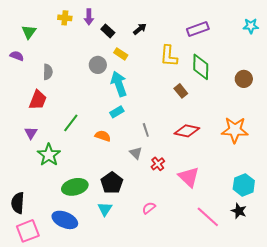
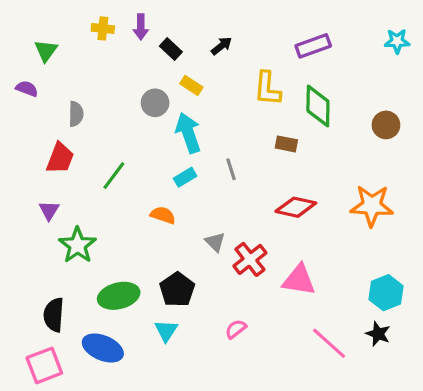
brown rectangle: (181, 91) -> (286, 144), turned -40
green line: (71, 123) -> (114, 176), moved
gray line: (146, 130) -> (231, 169), moved
red cross: (158, 164) -> (250, 259), size x1.5
pink triangle: (189, 177) -> (299, 280), turned -35
black semicircle: (18, 203) -> (54, 315), moved

